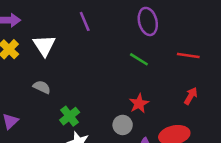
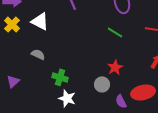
white triangle: (44, 45) -> (40, 21), turned -30
green cross: (70, 116) -> (60, 77), turned -35

